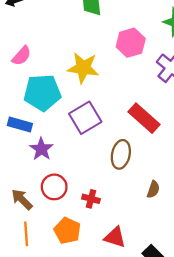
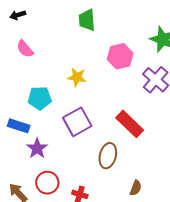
pink semicircle: (22, 56) -> (25, 49), moved, turned 96
yellow star: (83, 68) -> (77, 77), size x0.7
cyan pentagon: (42, 93) -> (40, 98), size x0.7

